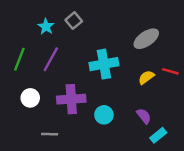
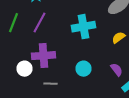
white circle: (30, 98) -> (24, 69), moved
purple cross: (71, 99) -> (44, 56), moved
gray line: (50, 134) -> (50, 84), moved

